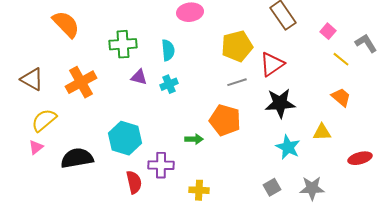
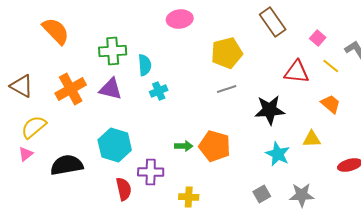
cyan semicircle: (168, 50) -> (145, 65), moved
red triangle: (272, 64) -> (297, 72), moved, turned 40
purple triangle: (139, 77) -> (111, 89), moved, size x1.4
orange pentagon: (225, 120) -> (215, 146), moved

